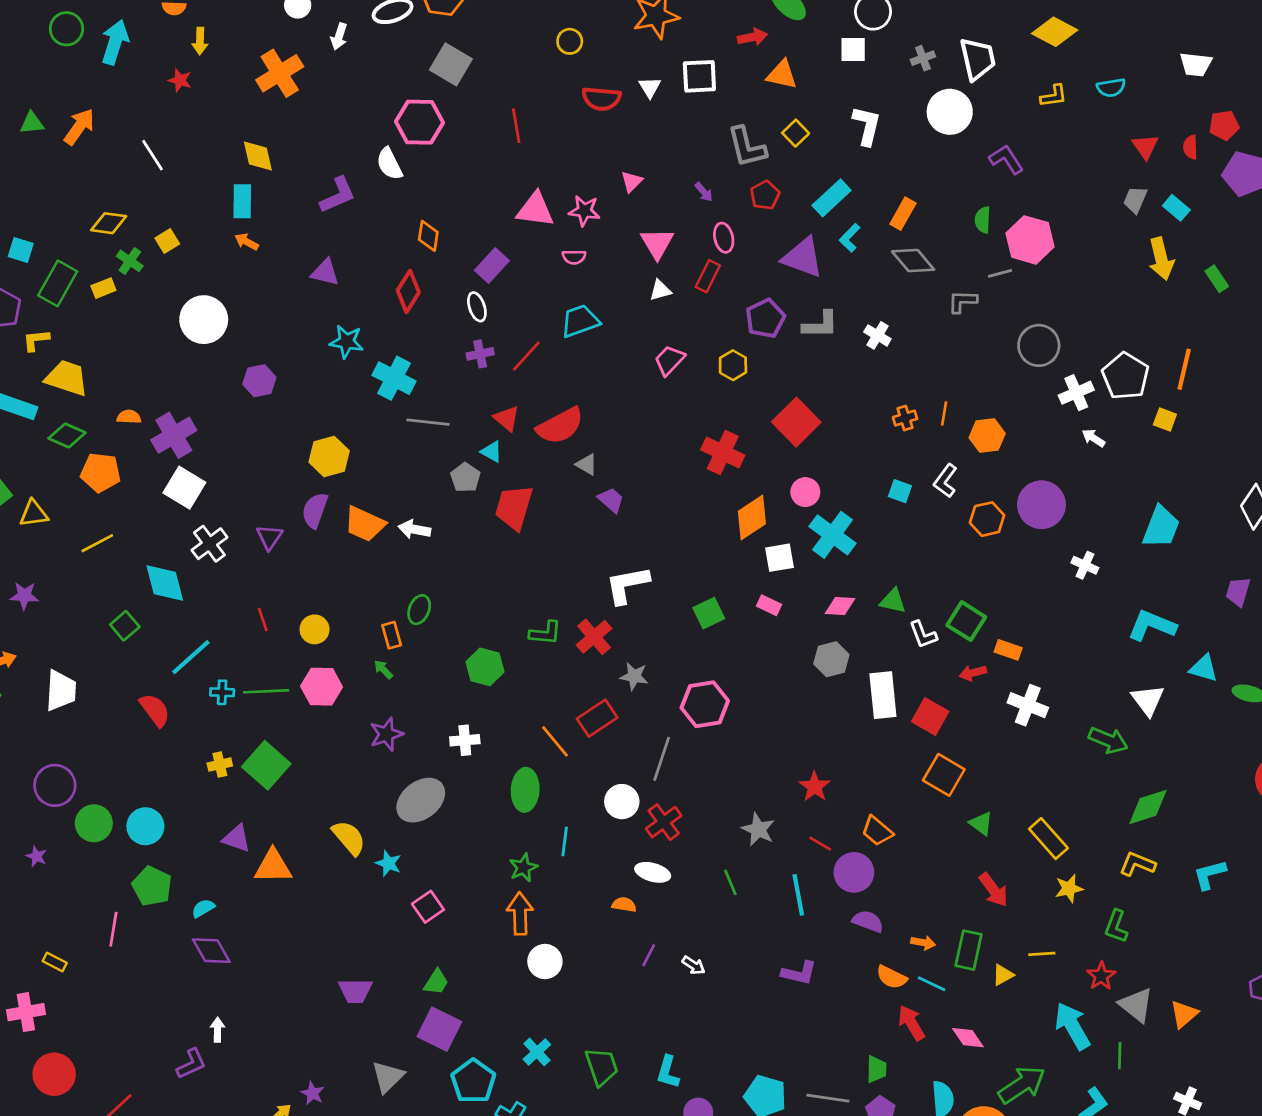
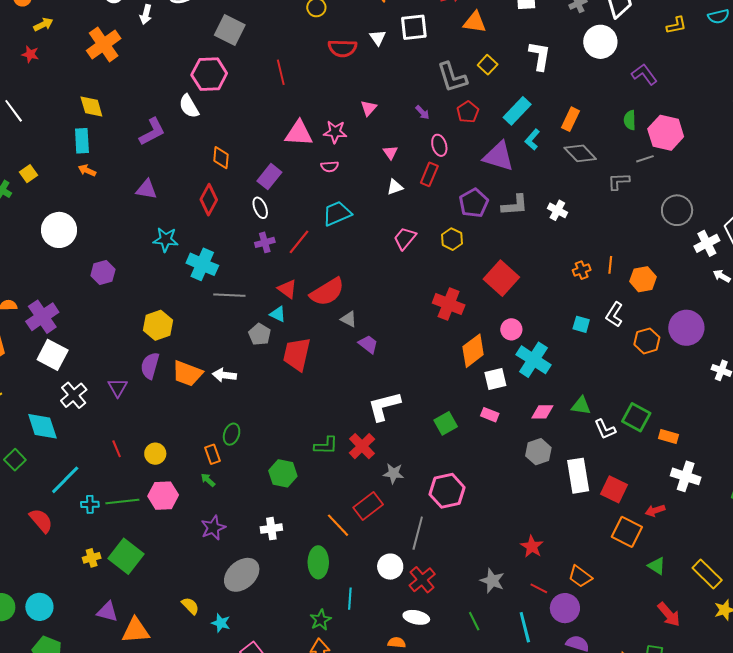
yellow arrow: (200, 41) -> (43, 24), turned -114
pink triangle: (657, 243) -> (390, 152), size x0.6
red arrow: (973, 673) -> (655, 511), moved
yellow semicircle: (349, 838) -> (190, 606), size x0.7

